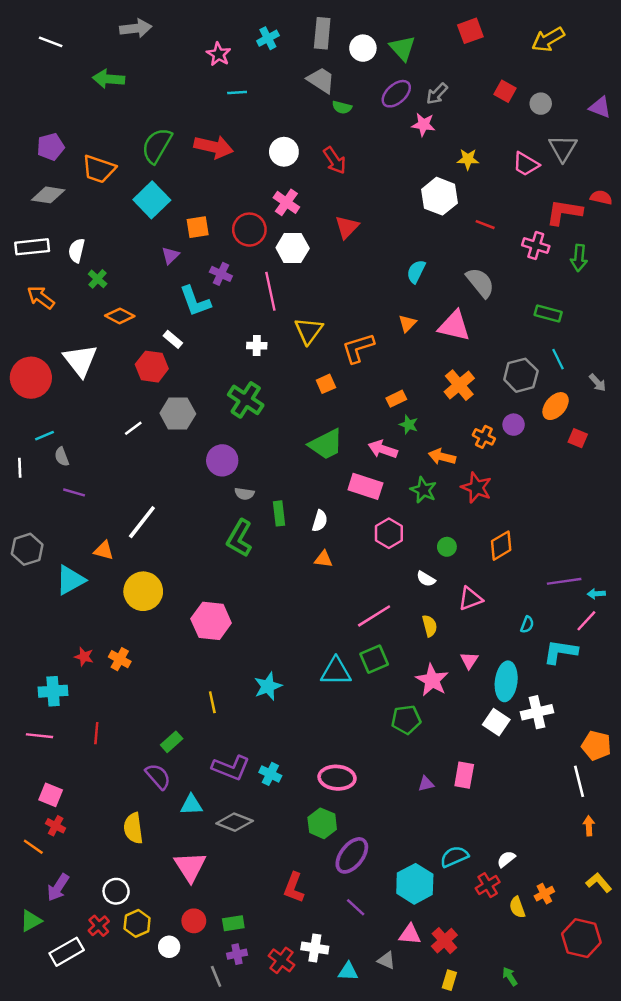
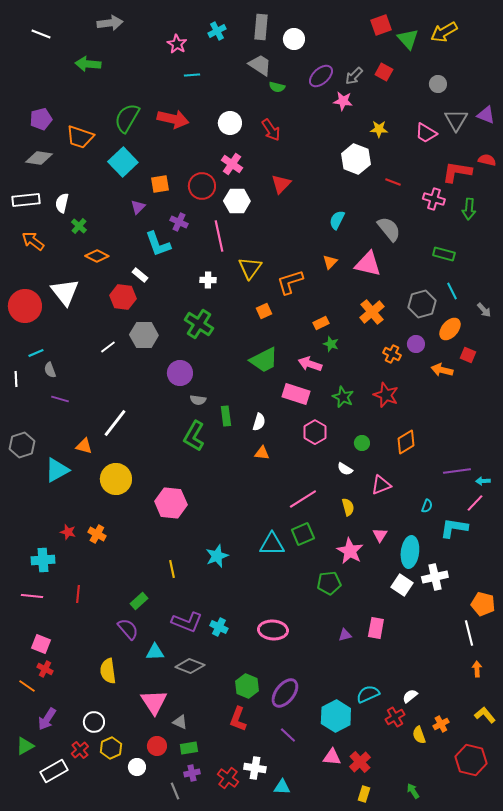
green triangle: (402, 48) -> (408, 39), moved
red square: (505, 91) -> (384, 72), moved
purple triangle: (600, 107) -> (486, 115), moved
orange arrow: (442, 457) -> (442, 370), moved
green hexagon: (322, 823) -> (247, 686), moved
gray triangle: (386, 960) -> (180, 722), moved

